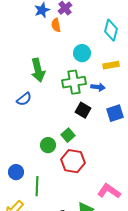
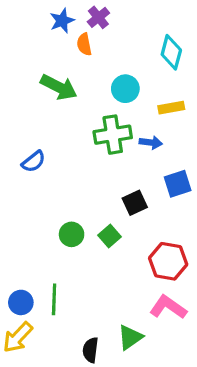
green arrow: (38, 70) -> (59, 87), moved, turned -50
black square: (83, 110) -> (135, 203), moved, turned 35
green square: (68, 135) -> (110, 236), moved
red hexagon: (73, 161) -> (168, 261), moved
blue circle: (16, 172) -> (21, 302), moved

